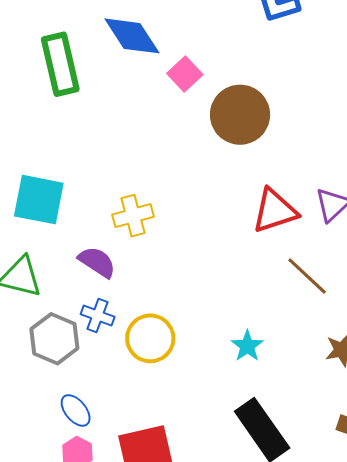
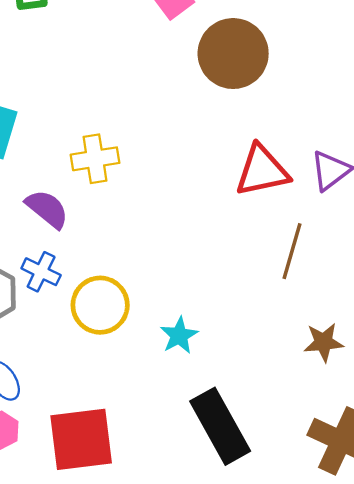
brown line: (307, 276) -> (292, 251), turned 57
cyan star: (247, 346) -> (179, 335), moved

